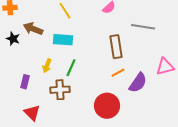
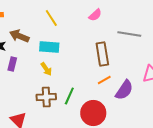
yellow arrow: (47, 66) -> (46, 69), moved, turned -56
green line: (71, 68) -> (69, 96), moved
purple rectangle: (25, 82) -> (12, 64), moved

